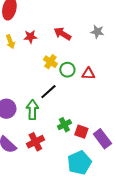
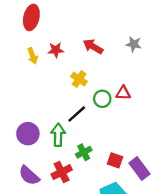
green circle: (67, 70) -> (102, 99), moved
green cross: (64, 125) -> (84, 152), moved

